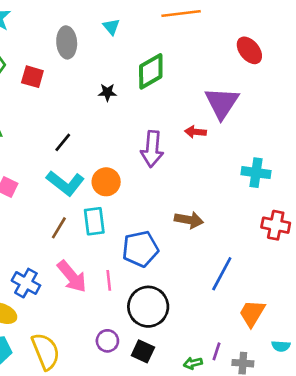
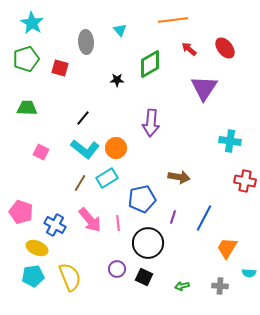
red arrow: (195, 132) -> (189, 49), moved, turned 35
cyan rectangle: (94, 221) -> (107, 178), turned 65
purple line: (217, 351) -> (173, 217), moved

